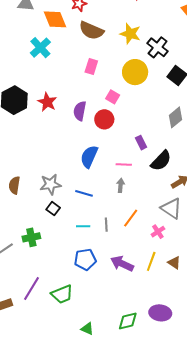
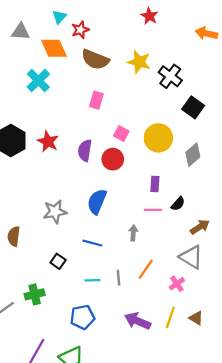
yellow circle: (135, 72) -> (158, 138), moved
purple rectangle: (141, 143) -> (155, 184), turned 32
black semicircle: (161, 161) -> (178, 204), size x0.6
pink line: (124, 165) -> (153, 210), moved
gray star: (50, 184) -> (55, 212), moved
blue pentagon: (85, 259) -> (82, 317), moved

